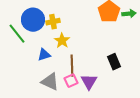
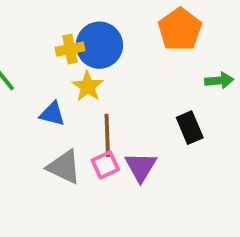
green arrow: (129, 14) -> (219, 80), moved
blue circle: (33, 20) -> (99, 45), moved
blue triangle: (44, 55) -> (52, 114), turned 32

